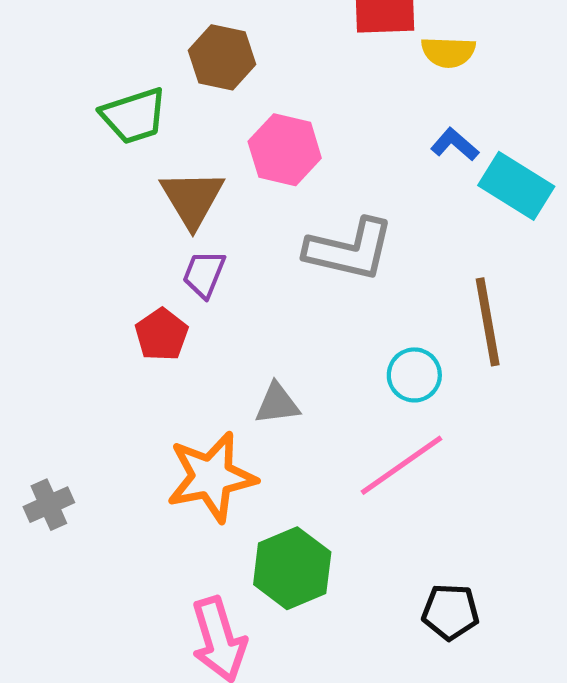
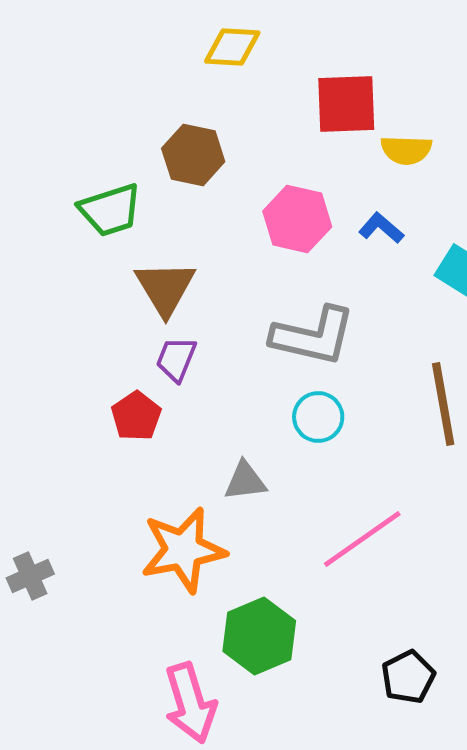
blue L-shape: (455, 144) -> (381, 228), moved
pink hexagon: (285, 150) -> (297, 219), moved
cyan circle: (414, 375) -> (318, 417), moved
black pentagon: (450, 612) -> (408, 677), turned -30

